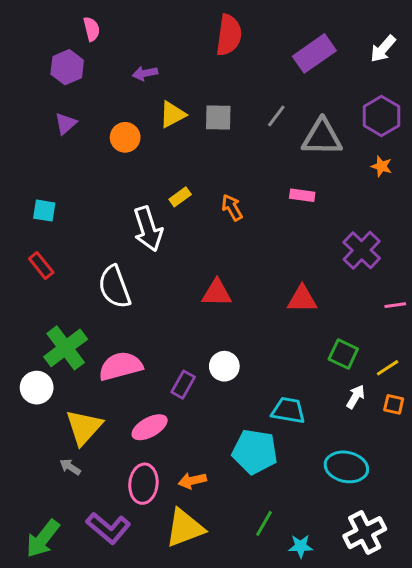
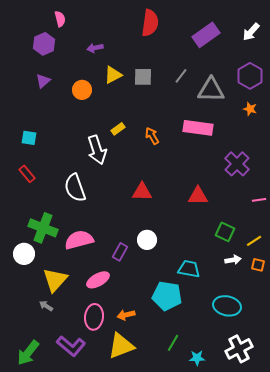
pink rectangle: (302, 195) -> (198, 128), size x1.8
green cross: (66, 348) -> (43, 228), turned -32
white arrow: (356, 397) -> (233, 260), turned 49

